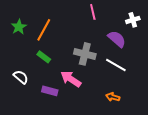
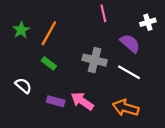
pink arrow: (71, 79) -> (82, 101), moved
orange arrow: (113, 97) -> (126, 108), size x1.6

